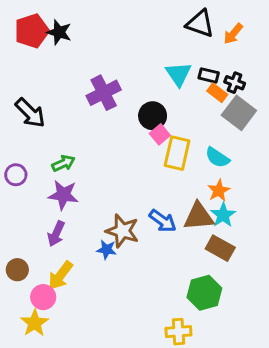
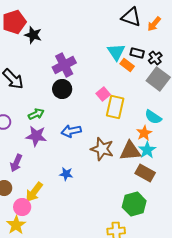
black star: (59, 32) -> (33, 35), moved
black cross: (235, 83) -> (155, 58), turned 32
orange rectangle: (217, 93) -> (127, 65), moved
black circle: (153, 116) -> (62, 89), moved
cyan semicircle: (217, 157) -> (153, 117), moved
blue arrow: (163, 221) -> (71, 131), moved, turned 132
brown star: (122, 231) -> (102, 149), moved
purple arrow: (56, 234) -> (16, 163), moved

